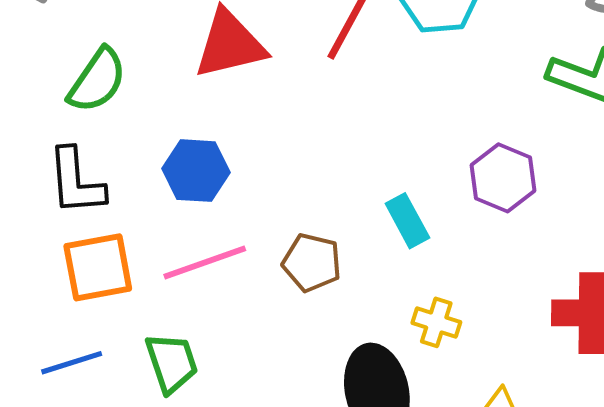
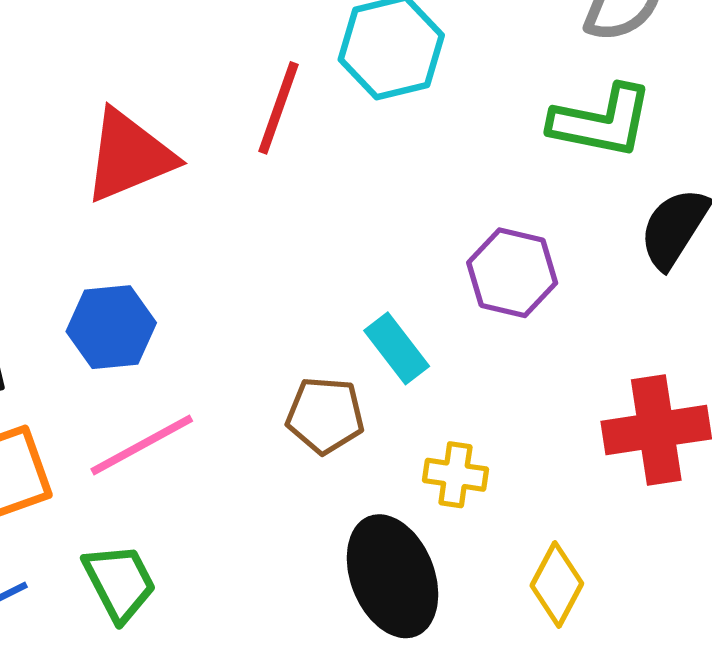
brown pentagon: (312, 263) -> (325, 415), moved

